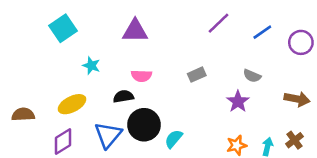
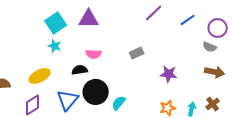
cyan square: (63, 28) -> (56, 23), moved
gray semicircle: (252, 76) -> (210, 47), moved
purple star: (238, 102) -> (169, 74), turned -30

